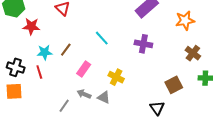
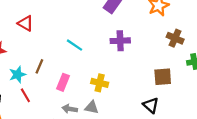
red line: (39, 72) -> (25, 95), moved
brown square: (174, 85) -> (163, 77), turned 36

